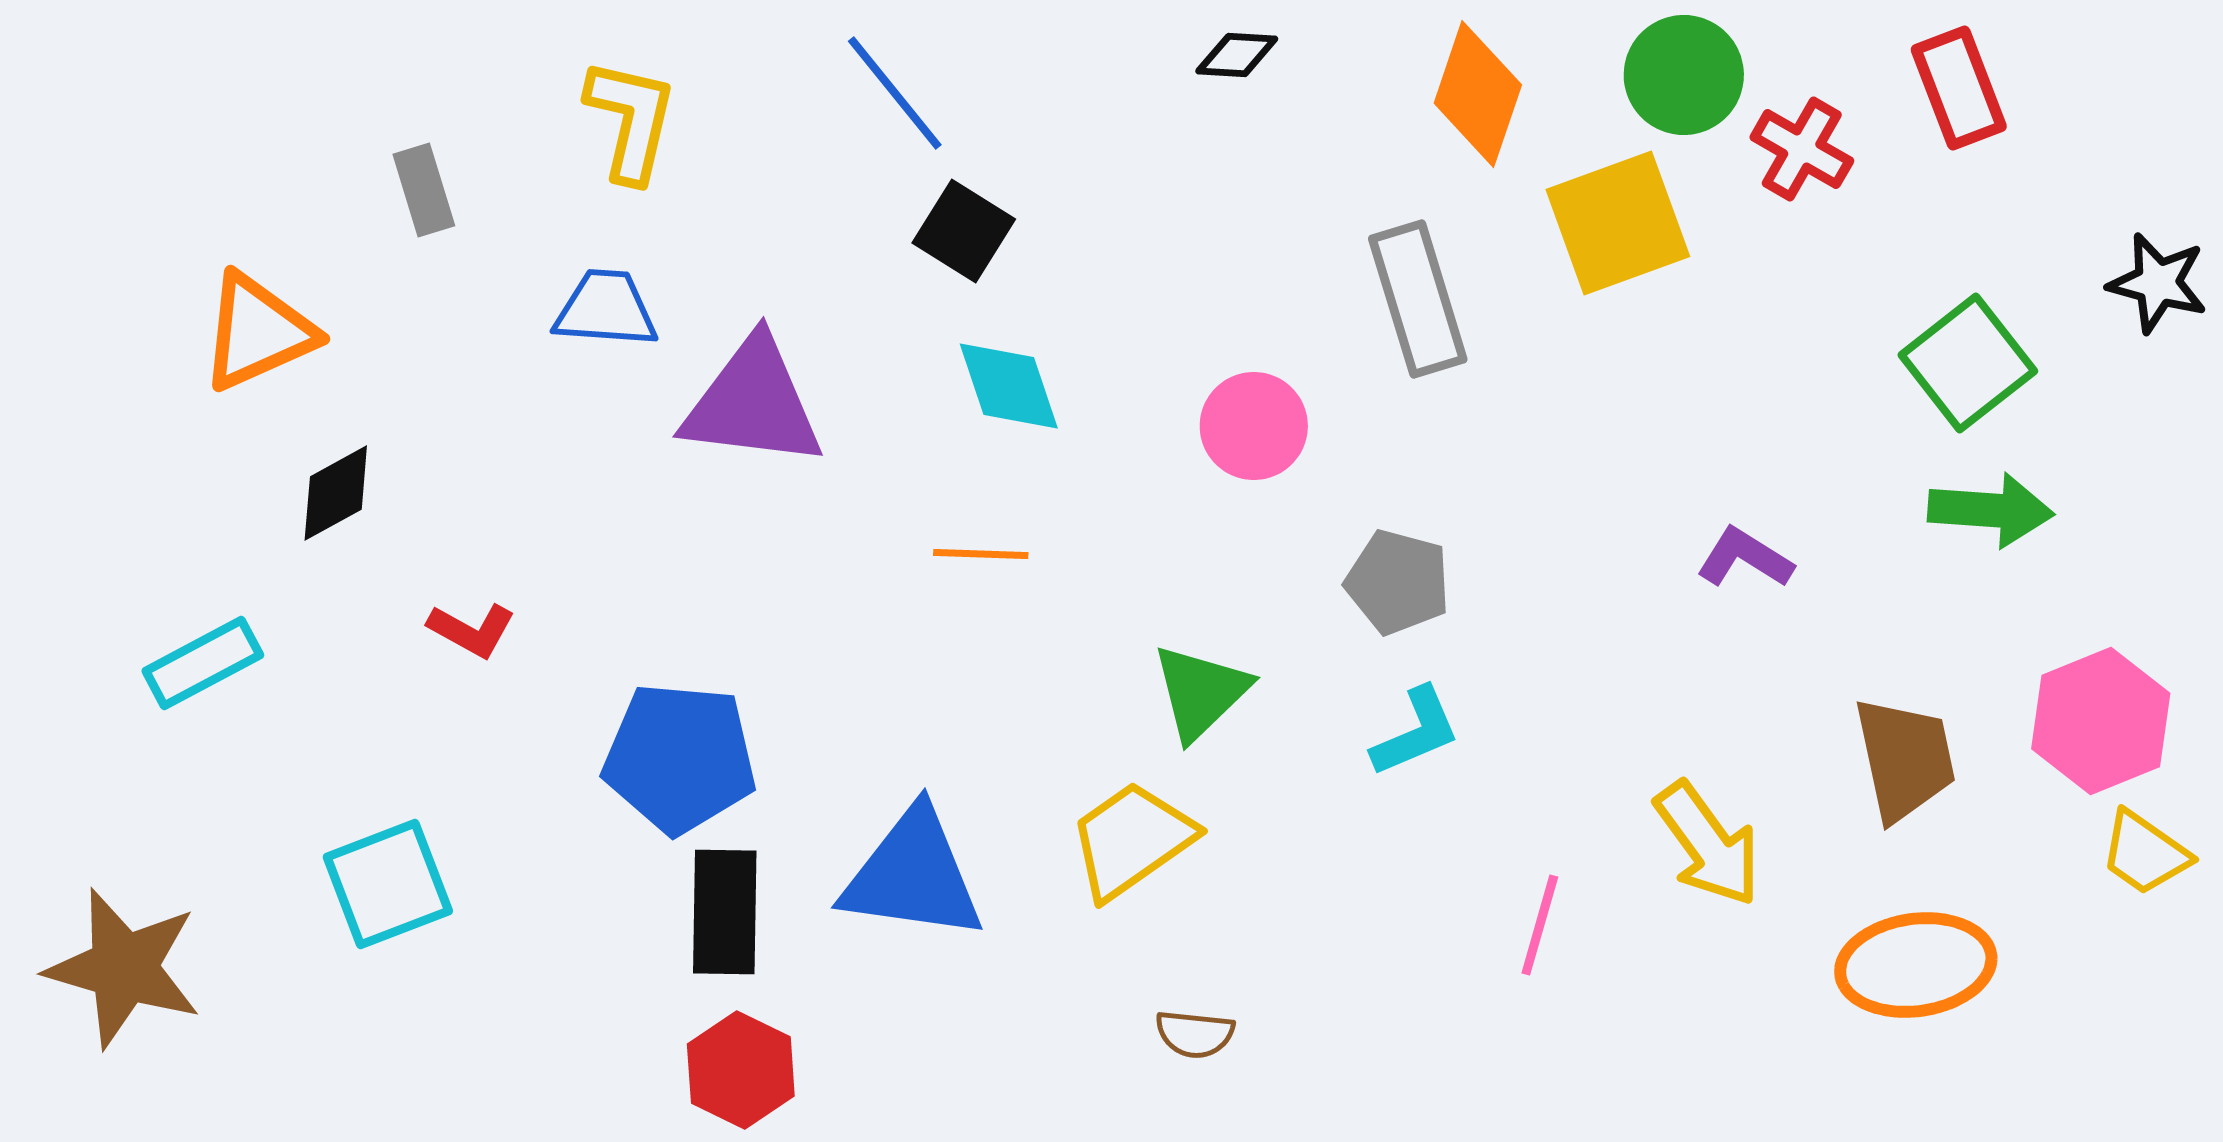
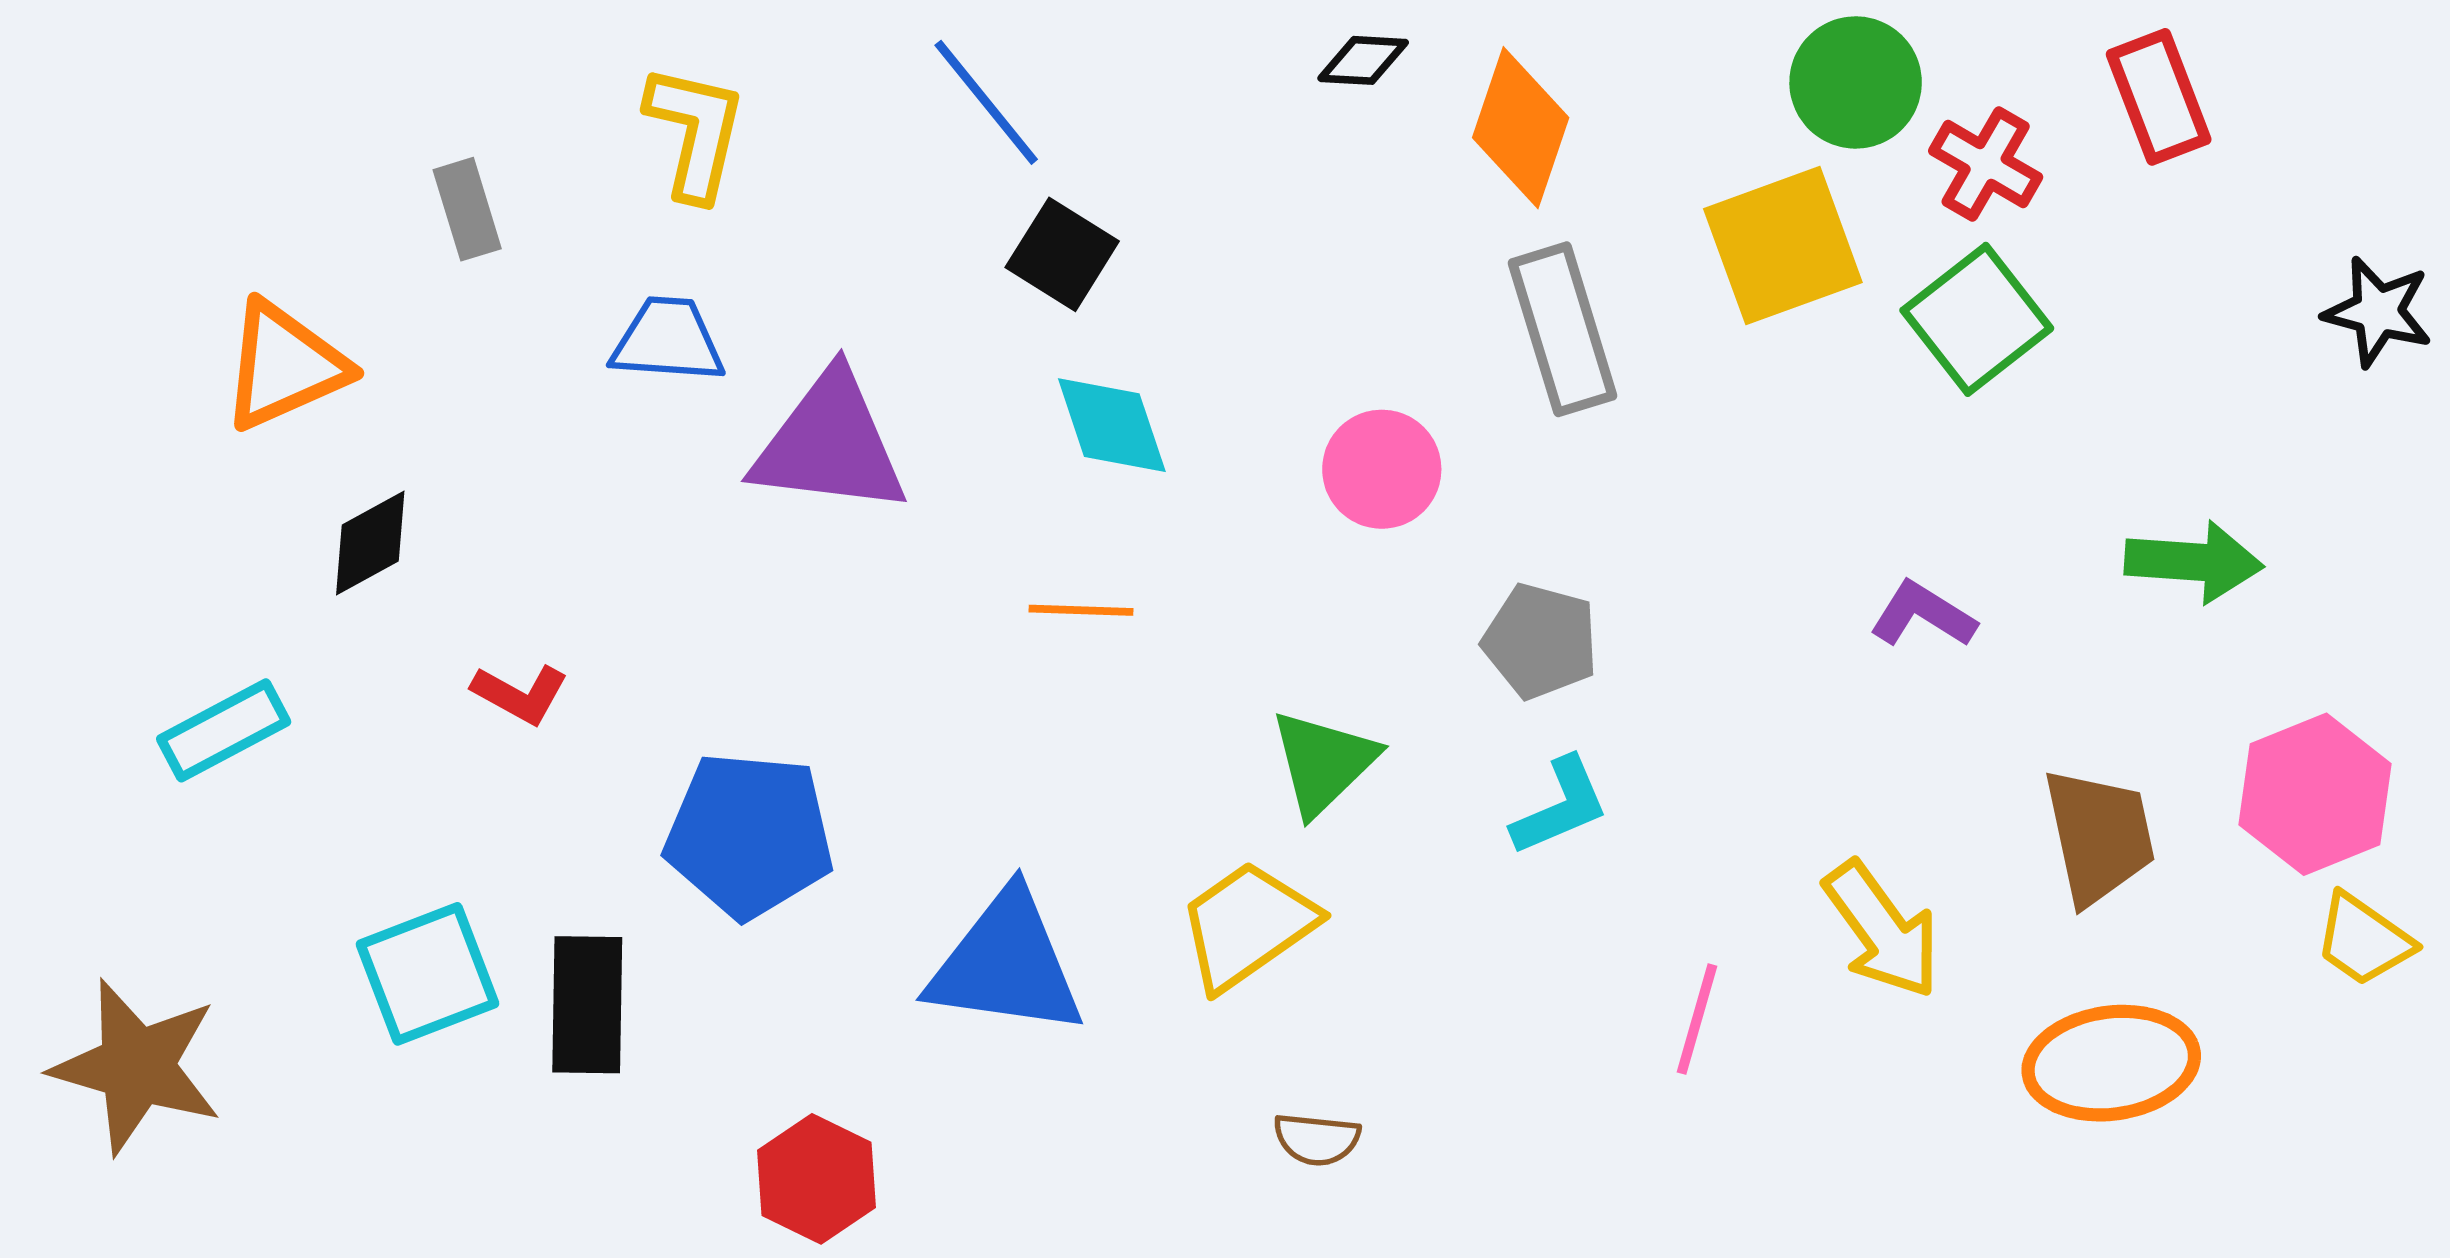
orange diamond: (1478, 94) -> (1521, 128), moved
green square: (1968, 363) -> (1977, 319), moved
black rectangle: (725, 912) -> (587, 1005), moved

